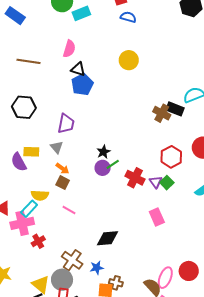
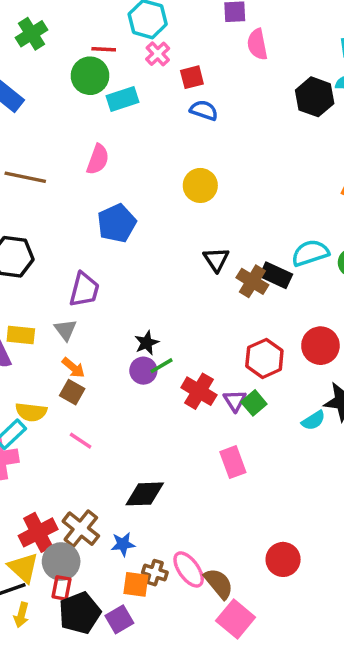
black triangle: (78, 69) -> (216, 259), moved, turned 35
red cross: (38, 241) -> (38, 532), moved, size x1.5
pink ellipse: (165, 278) -> (189, 569), moved, turned -60

